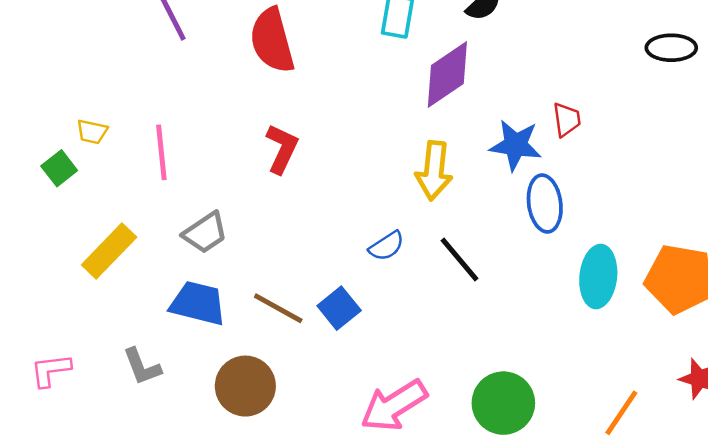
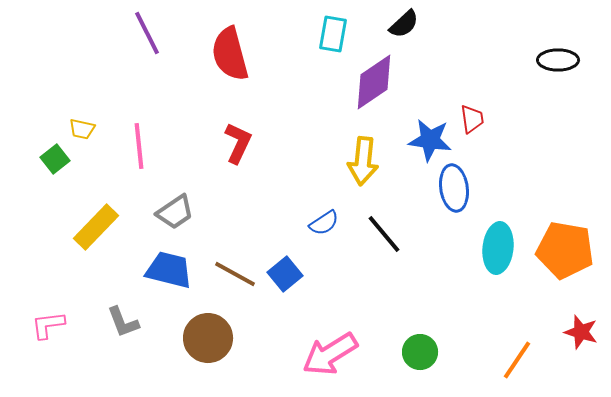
green circle: (503, 403) -> (420, 352), size x0.7

